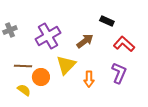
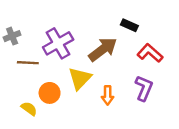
brown arrow: (85, 41) -> (103, 49), size x1.4
brown line: (23, 66) -> (28, 63), moved

